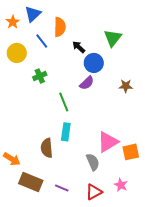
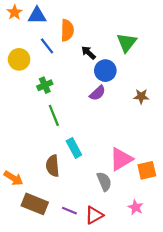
blue triangle: (33, 14) -> (37, 16), turned 42
orange star: (13, 22) -> (15, 12), moved
green line: (64, 102) -> (54, 115), moved
cyan rectangle: (66, 132) -> (74, 148), turned -36
red triangle: (94, 192) -> (94, 215), moved

